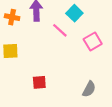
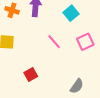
pink line: (60, 30) -> (54, 42), moved
red square: (39, 82) -> (31, 74), turned -32

